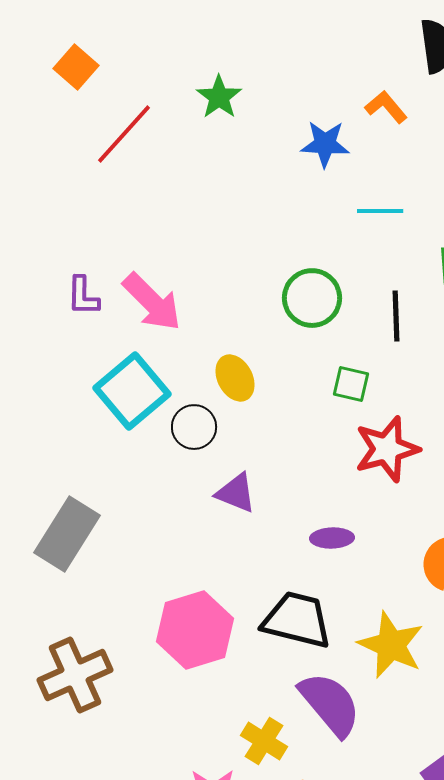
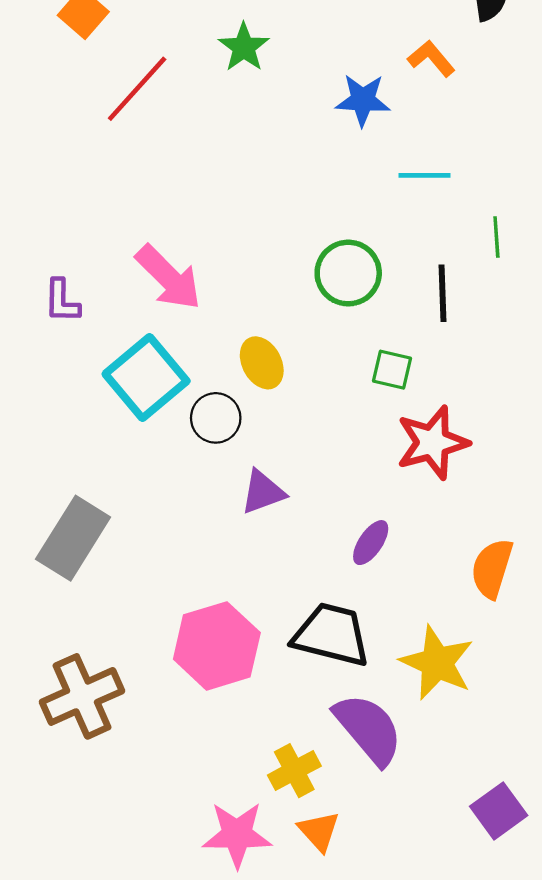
purple L-shape: (83, 296) -> (62, 301), moved
purple triangle: (236, 493) -> (263, 492), turned -42
purple ellipse: (332, 538) -> (371, 543), turned -54
yellow cross: (264, 741) -> (294, 771), turned 30

